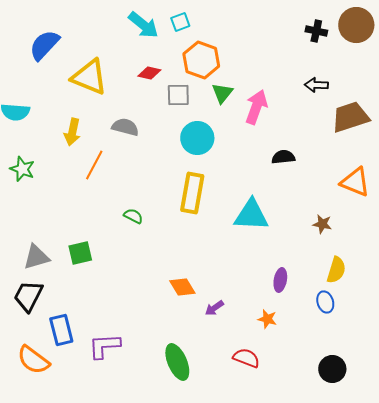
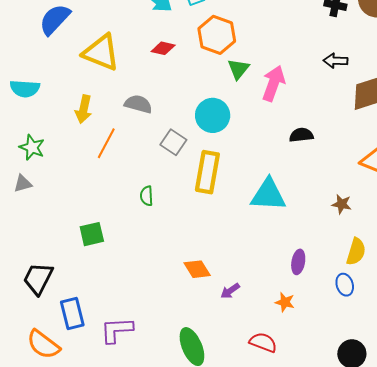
gray square: (178, 95) -> (173, 142), moved, turned 35
green semicircle: (133, 216) -> (147, 196), turned -120
gray triangle: (36, 257) -> (23, 184), moved, size x0.7

